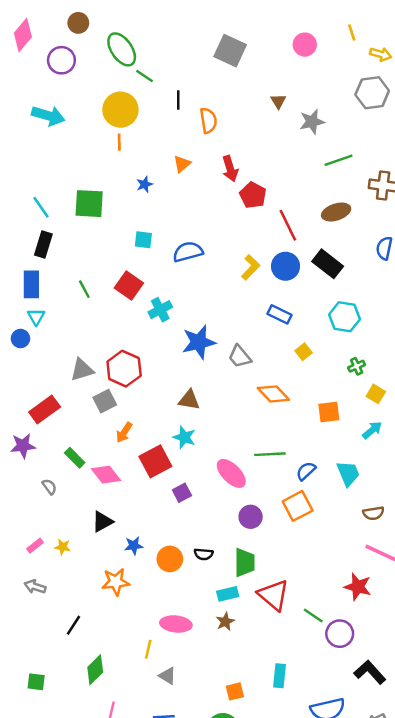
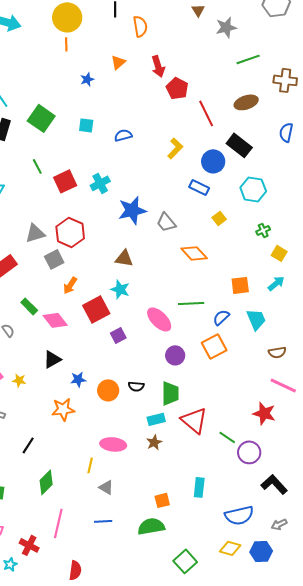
green square: (89, 204) -> (41, 118), moved, turned 32
blue semicircle: (188, 252) -> (123, 135), size x0.7
blue circle: (285, 266) -> (213, 161), moved
red square: (129, 285) -> (65, 181), moved, turned 30
orange square: (329, 412) -> (240, 285), moved

